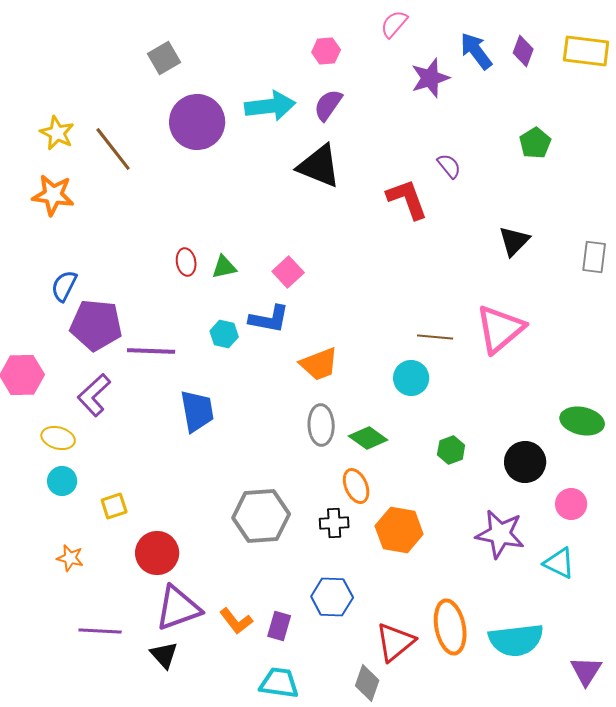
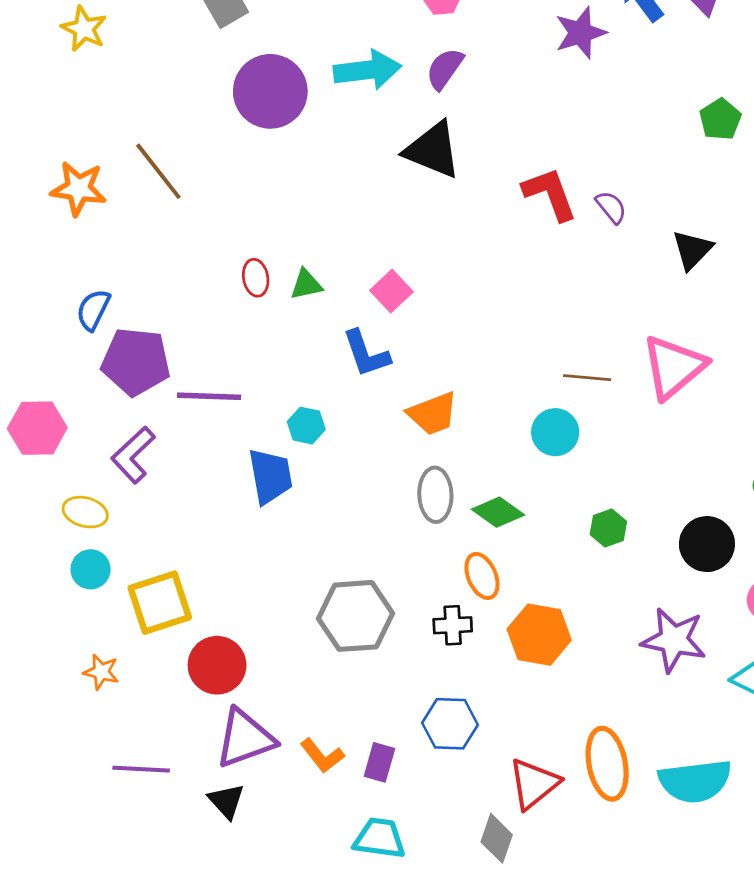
yellow star: (57, 133) -> (84, 29), moved
brown line: (113, 149) -> (158, 171), moved
purple semicircle: (449, 166) -> (611, 207), moved
blue L-shape: (269, 319) -> (366, 354), turned 60
cyan hexagon: (224, 334) -> (306, 426), moved
yellow square: (114, 506) -> (160, 603), size x1.8

